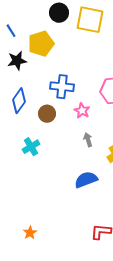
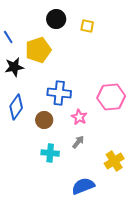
yellow square: (90, 20) -> (87, 26), size x0.5
gray arrow: (88, 140) -> (78, 142), moved, turned 56
cyan cross: (31, 147) -> (50, 153), moved, turned 36

